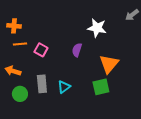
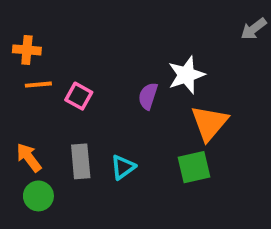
white star: (97, 28) -> (186, 75), moved, turned -30
orange arrow: (13, 71) -> (29, 158), moved, turned 35
green circle: (20, 94) -> (38, 196), moved

